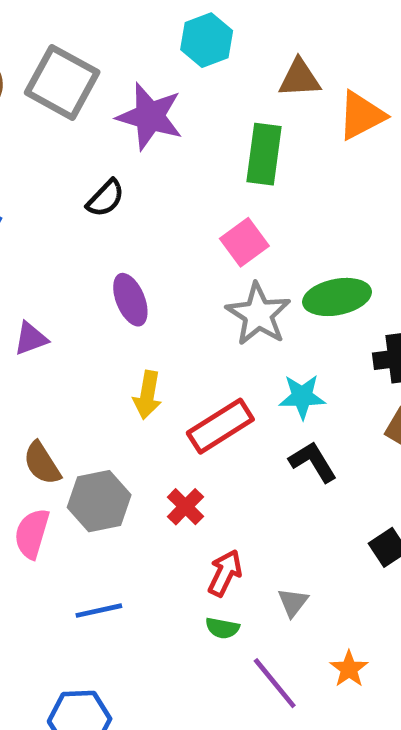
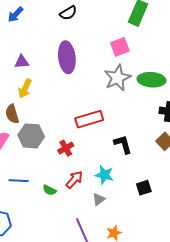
purple ellipse: (130, 300) -> (67, 57), size x1.4
yellow arrow: (147, 395) -> (25, 89), moved
cyan star: (302, 397) -> (104, 175), moved
green semicircle: (222, 628) -> (49, 190), moved

